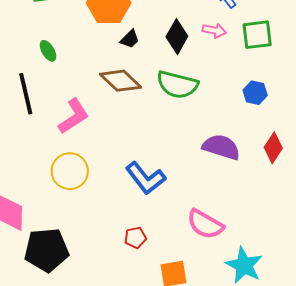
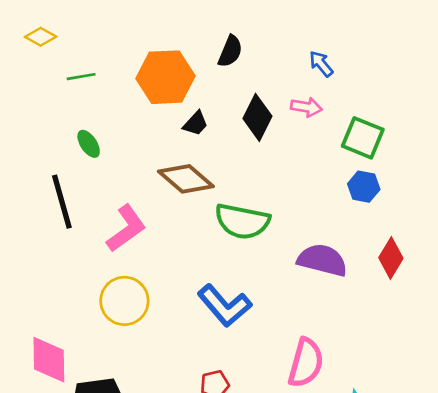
green square: (257, 35) -> (363, 138), moved, turned 32
green semicircle: (177, 85) -> (242, 221), moved
pink semicircle: (205, 224) -> (306, 363), turned -102

